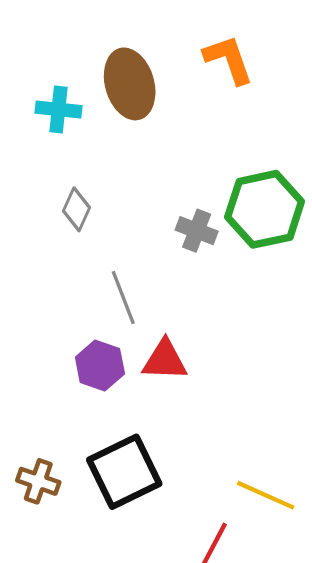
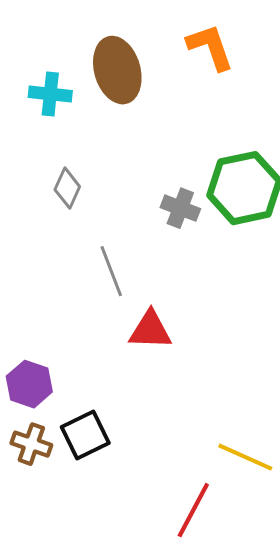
purple hexagon: (100, 366) -> (29, 384), moved
black square: (124, 472) -> (85, 435), moved, size x0.7

